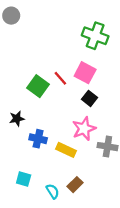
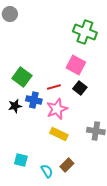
red line: (60, 78) -> (54, 87), moved, turned -64
green square: (38, 86) -> (22, 77), moved
pink star: (84, 129) -> (57, 109), moved
blue cross: (38, 139) -> (34, 100), moved

